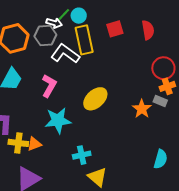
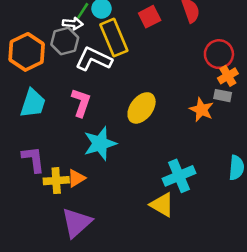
cyan cross: (82, 155) -> (179, 176), moved, size x1.4

